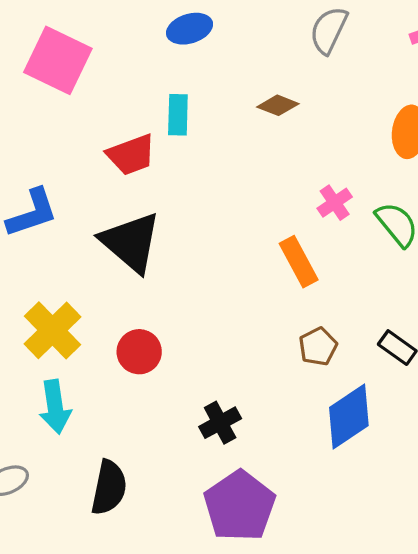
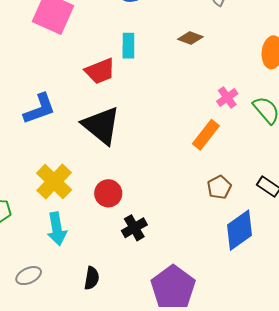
orange rectangle: (299, 262) -> (206, 135), turned 68
black cross: (220, 423) -> (134, 228), moved
black semicircle: (109, 488) -> (92, 278), size x0.7

